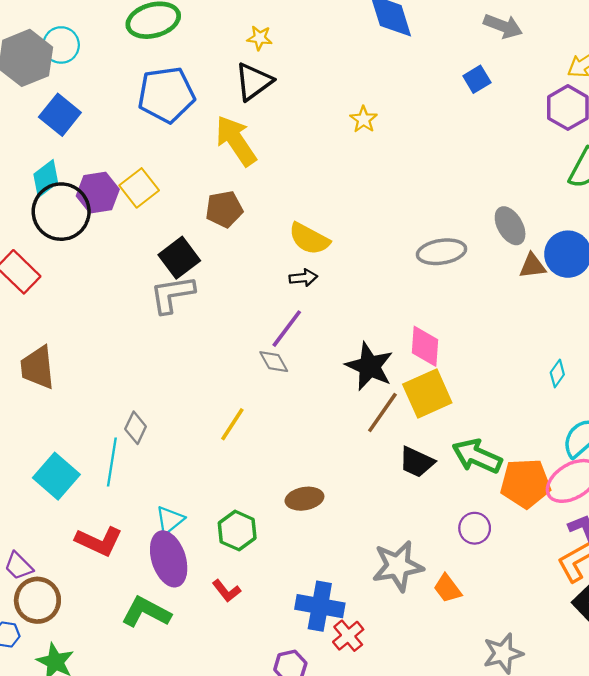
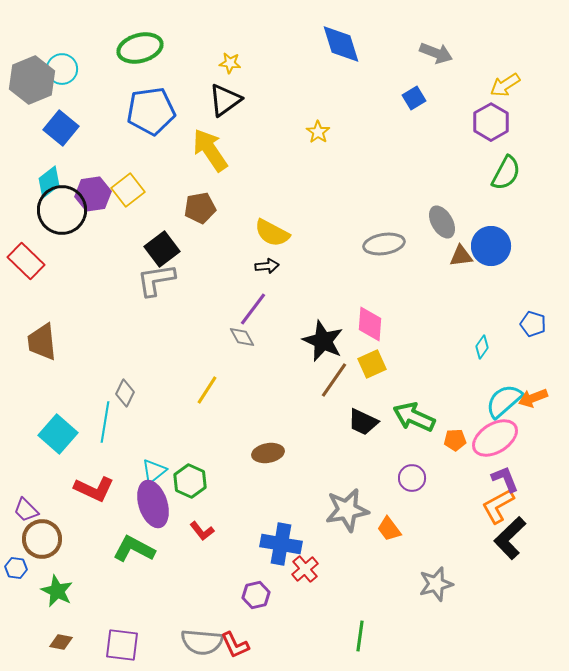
yellow square: (427, 394) -> (372, 364), size x0.7
orange pentagon: (525, 483) -> (455, 440), size x0.5
green hexagon: (237, 531) -> (190, 481), moved

